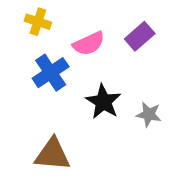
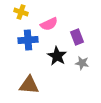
purple rectangle: (140, 36) -> (77, 37), moved, turned -70
blue cross: (51, 73) -> (28, 40), turned 30

